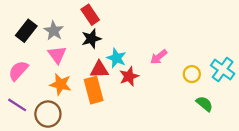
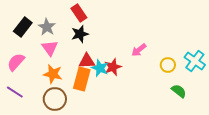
cyan star: (116, 58) -> (100, 68), moved
orange rectangle: (94, 90) -> (82, 79), turned 30
brown circle: (48, 114) -> (55, 99), moved

